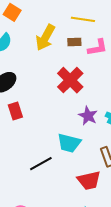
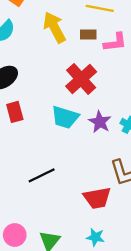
yellow arrow: (45, 37) -> (54, 27), turned 120
cyan trapezoid: (69, 143) -> (65, 117), moved

